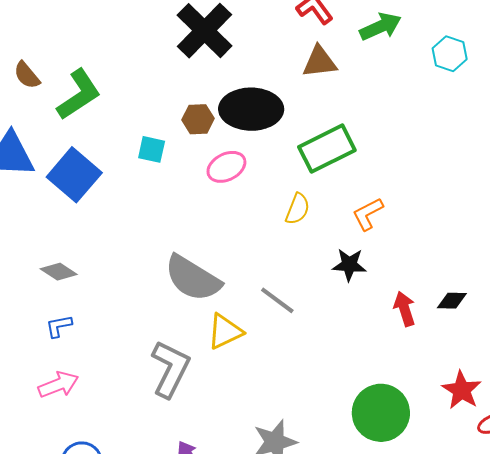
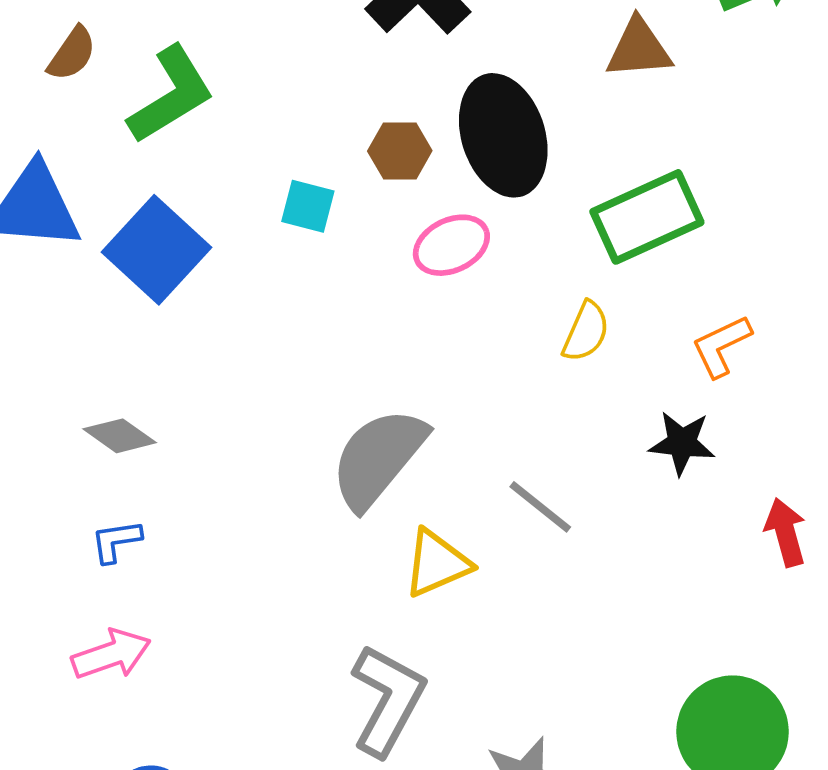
brown semicircle: (27, 75) -> (72, 54), turned -108
black ellipse: (251, 109) -> (503, 135), turned 70
gray semicircle: (193, 278) -> (378, 458), turned 96
gray L-shape: (170, 369) -> (388, 700), moved

